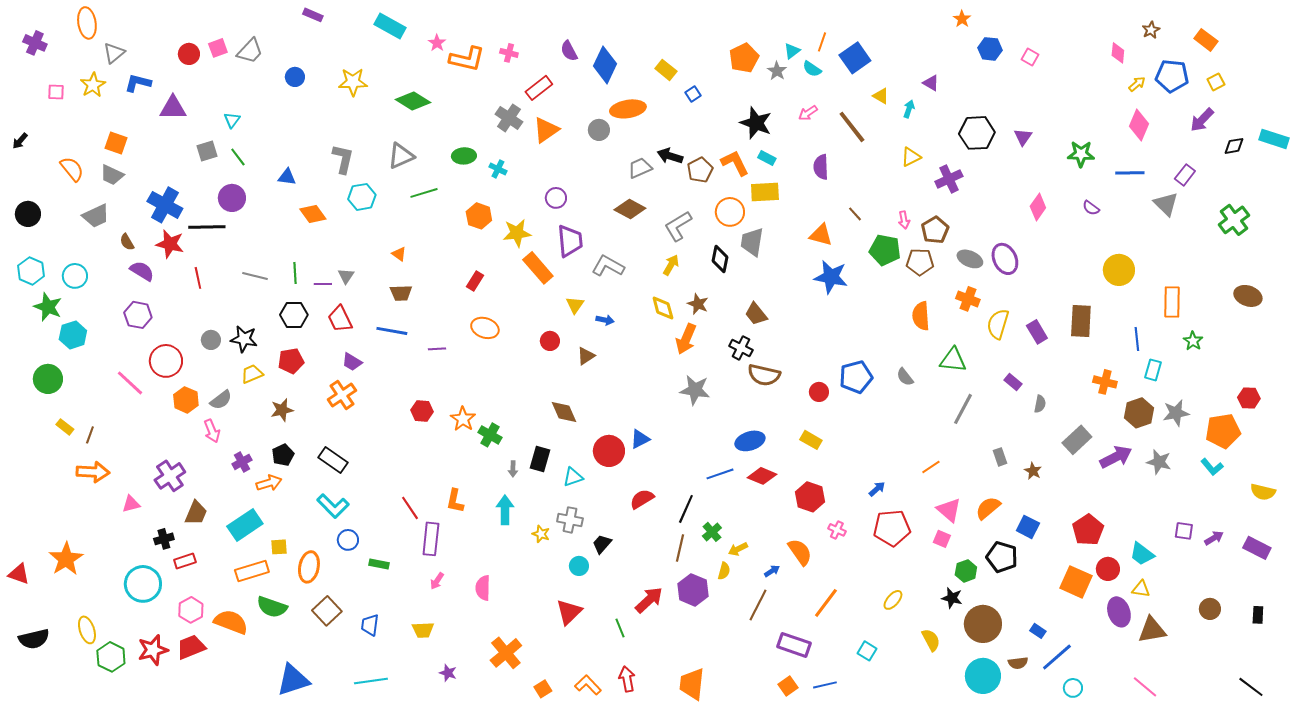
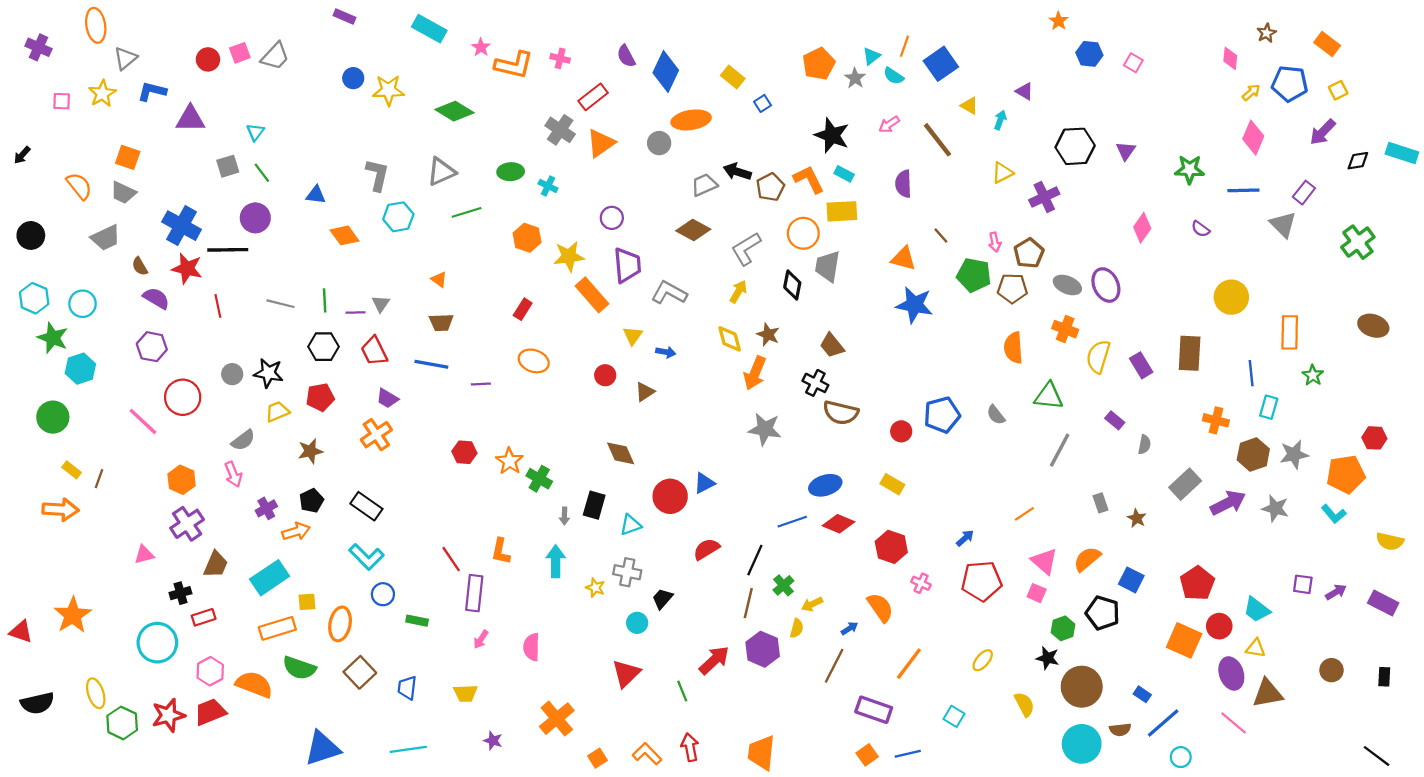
blue circle: (295, 77) -> (353, 78), moved
orange hexagon: (186, 400) -> (182, 480), moved
orange arrow: (93, 472) -> (61, 509), moved
pink line: (1145, 687) -> (1234, 723), moved

